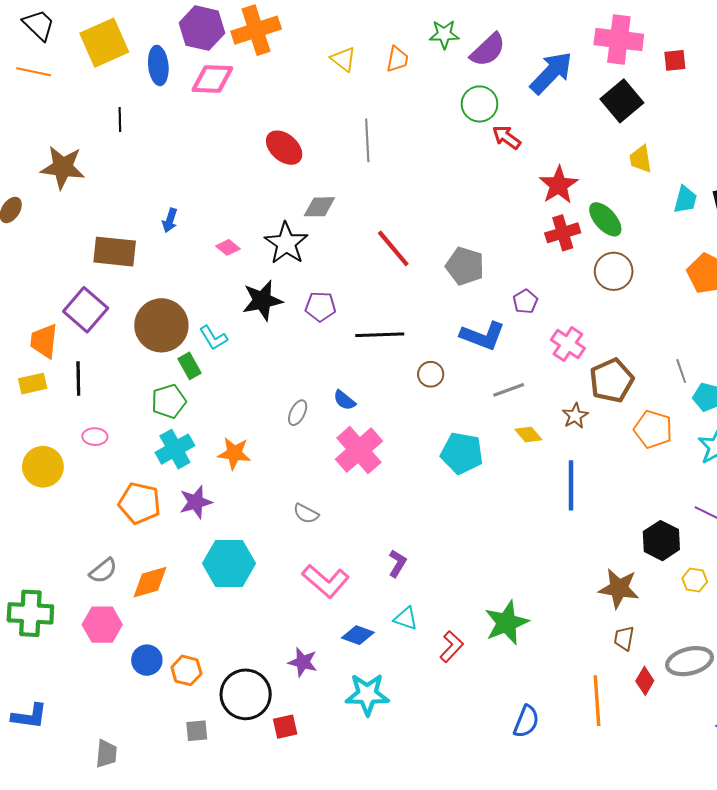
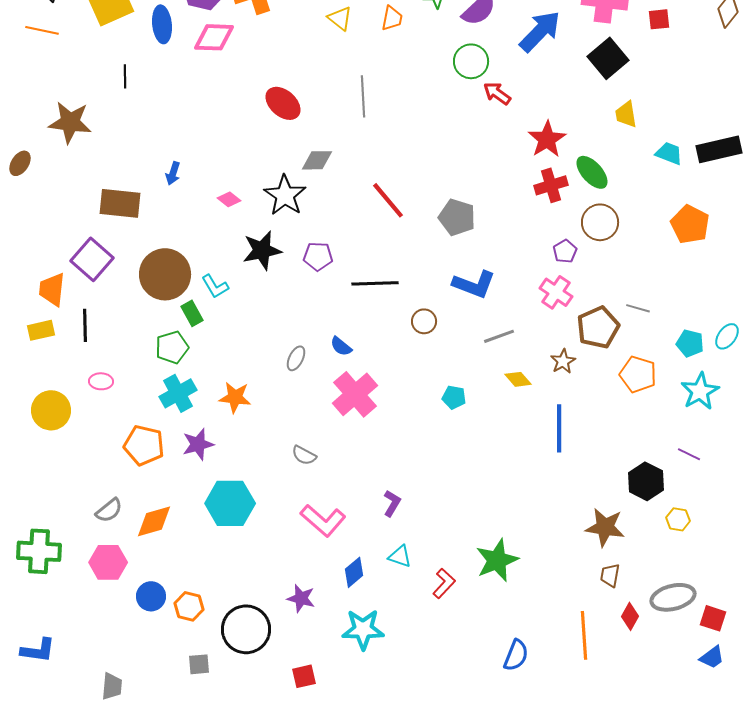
cyan trapezoid: (685, 200) -> (669, 153), turned -84
purple pentagon: (525, 301) -> (565, 251), moved
gray line: (681, 371) -> (638, 308), moved, turned -55
cyan pentagon: (462, 453) -> (454, 397), size x0.6
blue diamond: (358, 635) -> (354, 572), turned -60
red square: (285, 727) -> (304, 676), moved

